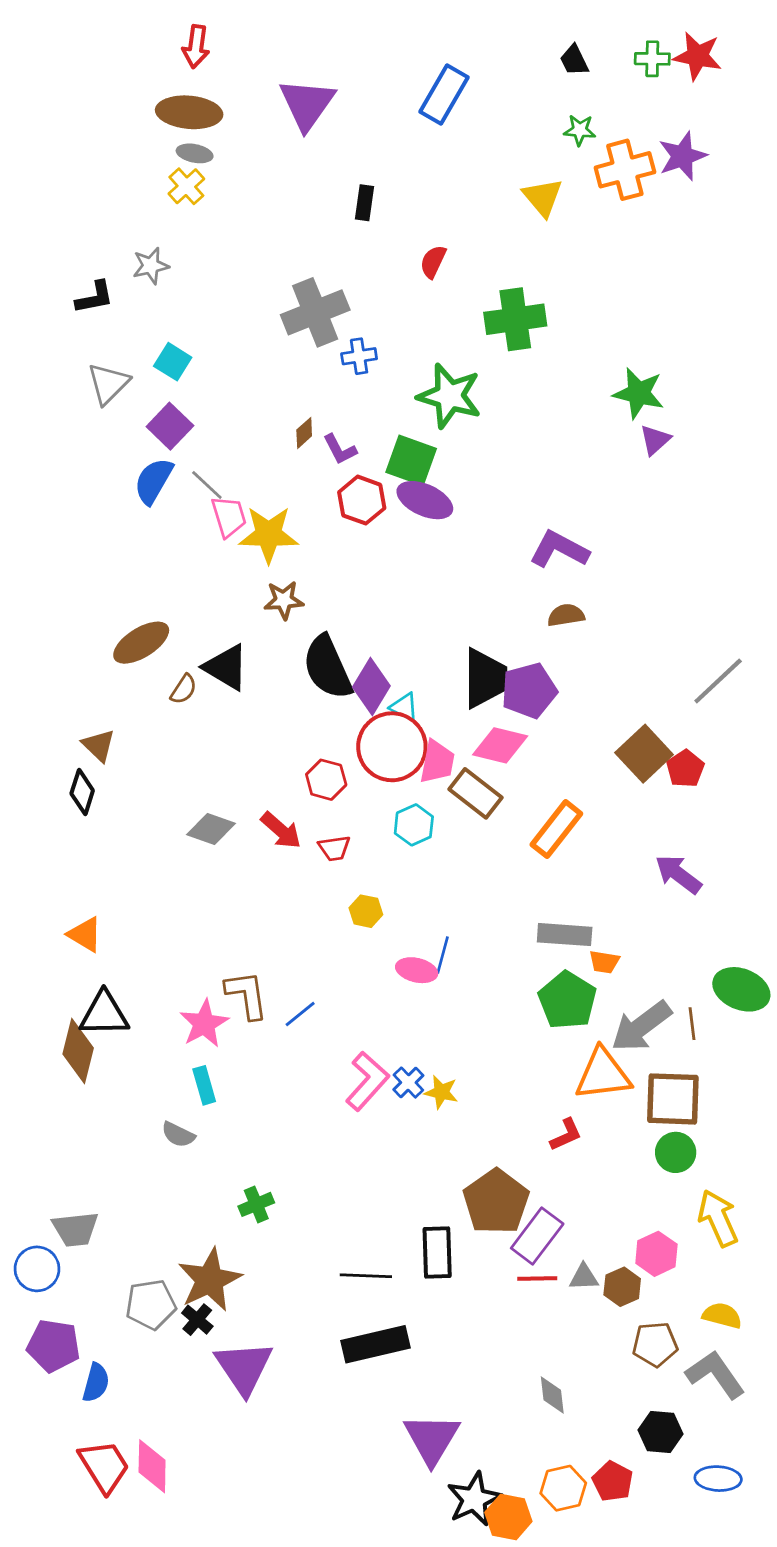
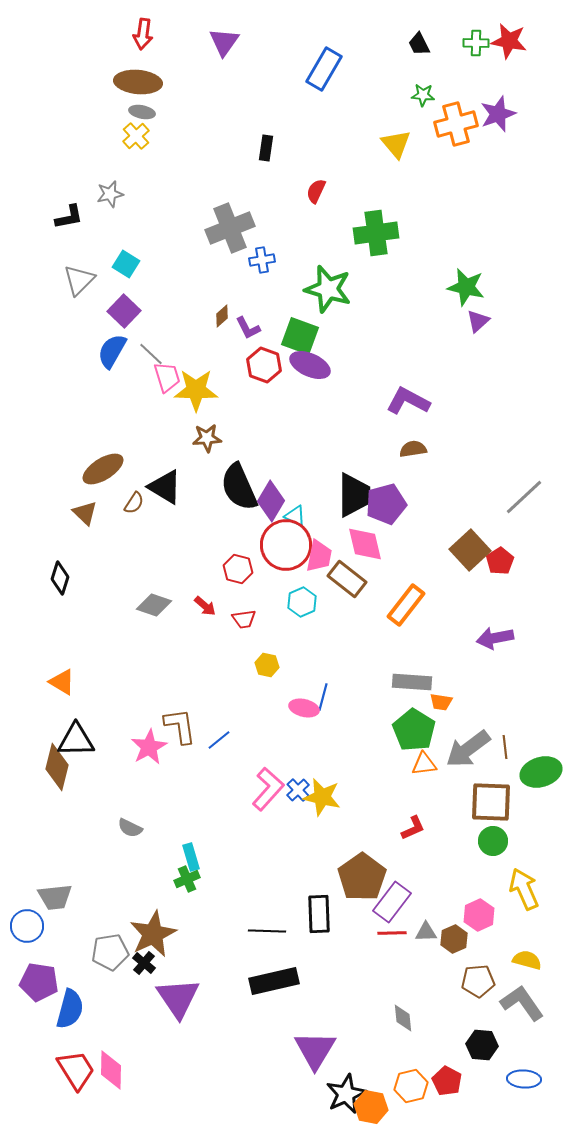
purple triangle: (307, 104) -> (224, 42), moved, size x0.7
brown triangle: (99, 745) -> (85, 513), moved
pink diamond: (500, 745) -> (365, 544), turned 63
red arrow: (281, 830) -> (205, 606), size x0.7
purple arrow: (678, 874) -> (495, 638), turned -48
green ellipse: (741, 989) -> (541, 772), moved, turned -39
orange triangle: (603, 1074) -> (424, 764), moved, size x0.6
cyan rectangle: (204, 1085) -> (191, 857), moved
yellow star: (441, 1092) -> (322, 797), size x1.5
blue semicircle: (96, 1383) -> (70, 1009), size x1.4

